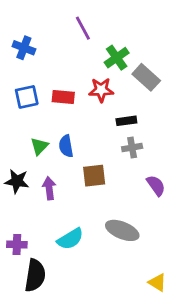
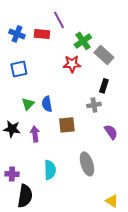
red rectangle: (63, 97) -> (42, 34), moved
black rectangle: (126, 121) -> (104, 86), moved, turned -64
gray ellipse: (122, 230) -> (87, 164), turned 50
cyan semicircle: (70, 239) -> (50, 170), turned -60

